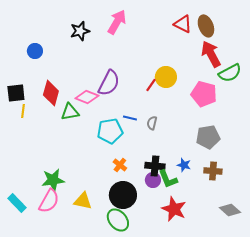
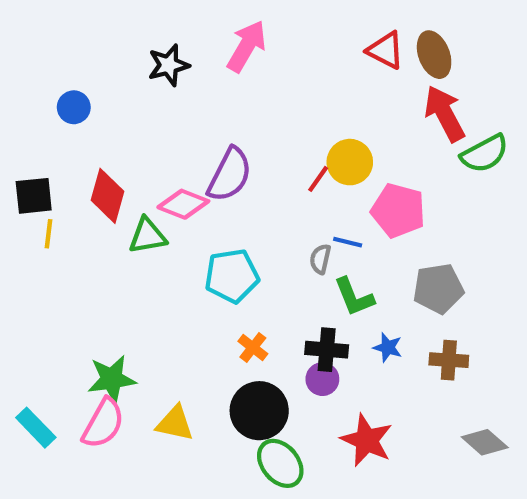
pink pentagon: (204, 94) -> (398, 211), moved
blue line: (130, 118) -> (348, 242), moved
green L-shape: (168, 179) -> (354, 297), moved
green ellipse: (118, 220) -> (280, 463), moved

